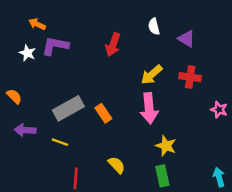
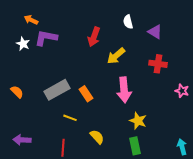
yellow arrow: (152, 75) -> (116, 56), moved
orange semicircle: (14, 96) -> (17, 92), moved
purple arrow: (25, 130) -> (22, 140), moved
yellow line: (60, 142) -> (70, 118), moved

